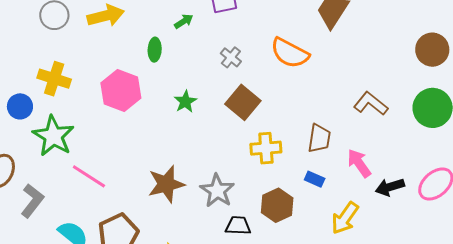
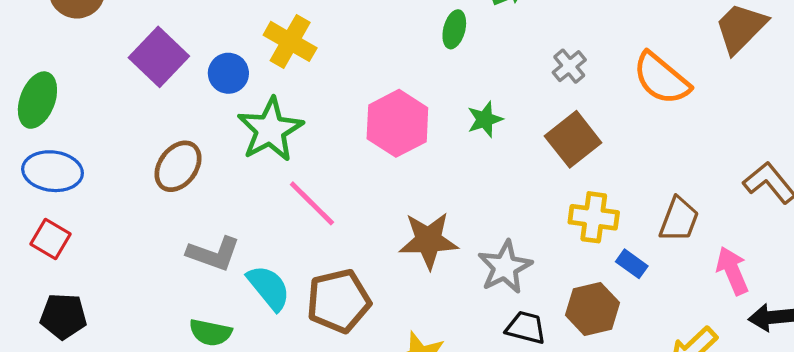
pink hexagon: (121, 90) -> (397, 123), moved
blue rectangle: (315, 179) -> (632, 264), moved
gray L-shape: (32, 201) -> (214, 254), moved, turned 60

